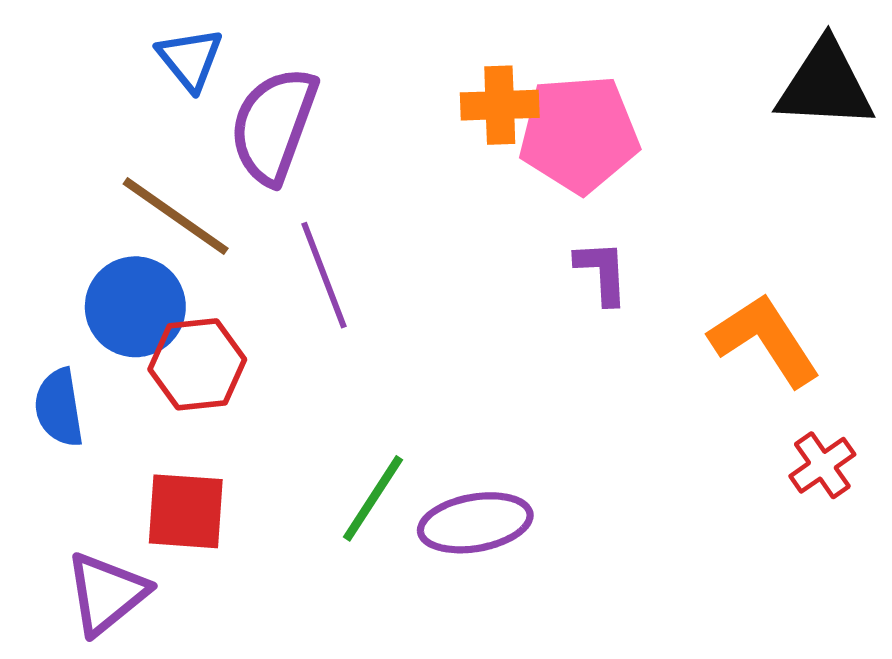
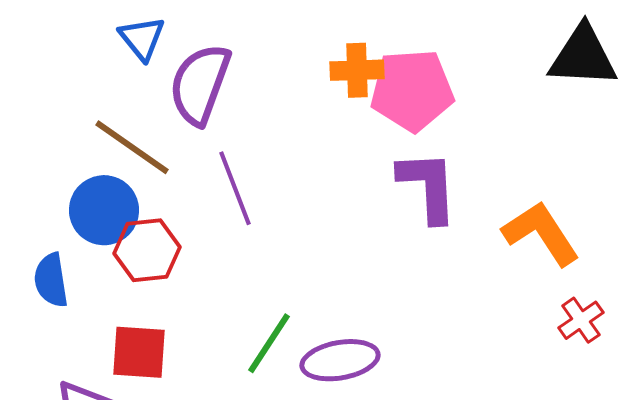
purple L-shape: (602, 272) -> (428, 186), size x1.6

